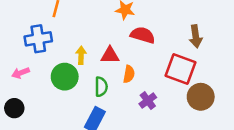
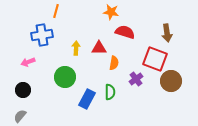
green circle: (65, 77) -> (65, 77), moved
green semicircle: (101, 87) -> (110, 92), moved
purple cross: (148, 101) -> (136, 79), moved

